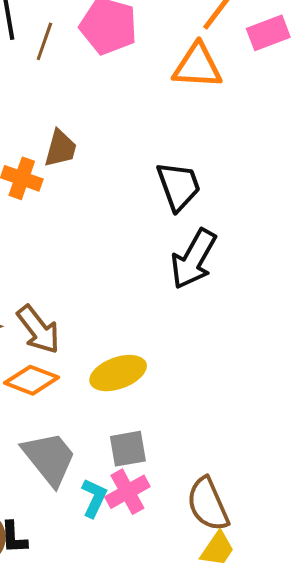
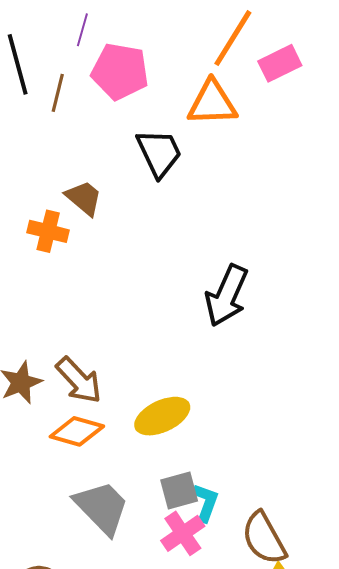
brown trapezoid: (60, 148) -> (84, 198), turned -60
black trapezoid: (179, 186) -> (159, 153), moved
cyan L-shape: (94, 498) -> (206, 502), moved

